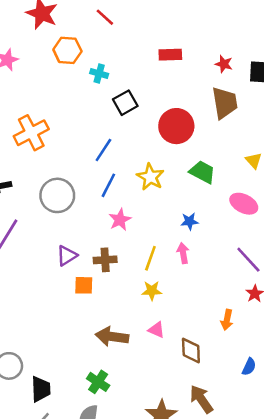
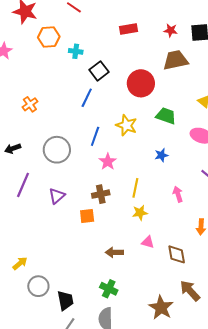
brown trapezoid: (225, 103) -> (175, 60), turned -84
orange cross: (31, 133) -> (30, 104), size x0.6
blue line: (103, 150) -> (87, 98), moved
pink arrow: (183, 253) -> (178, 194), moved
purple triangle: (67, 256) -> (57, 196), moved
brown arrow: (112, 337) -> (114, 252), size x0.7

